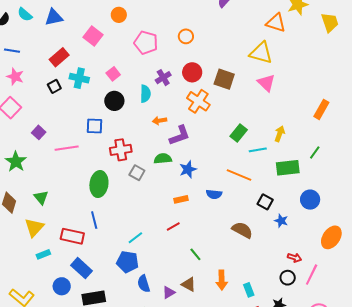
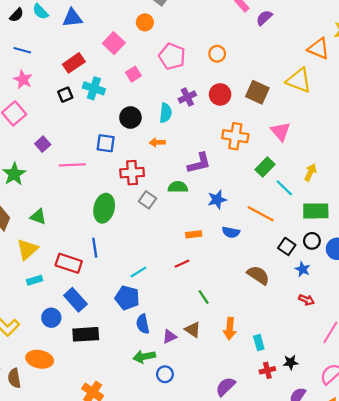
pink square: (113, 74) -> (133, 74), moved
brown square: (224, 79) -> (257, 92), moved
pink triangle: (266, 83) -> (281, 131), moved
orange cross: (198, 101) -> (235, 136), moved, turned -30
orange arrow: (160, 121) -> (157, 142), moved
cyan line: (258, 150) -> (284, 188), turned 48
blue star: (188, 169) -> (217, 200), moved
green triangle: (41, 197) -> (38, 217), turned -35
red arrow: (294, 258) -> (306, 300), moved
black circle: (288, 278) -> (312, 241), moved

